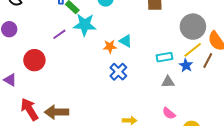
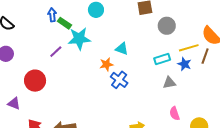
gray circle: (193, 27) -> (167, 26), moved, size x0.7
orange star: (110, 47) -> (106, 64), moved
yellow line: (193, 50) -> (189, 48), turned 30
pink semicircle: (169, 113) -> (175, 113), turned 40

